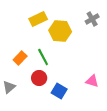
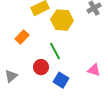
green line: (43, 57) -> (55, 51), moved
orange rectangle: (20, 58) -> (22, 37), moved

